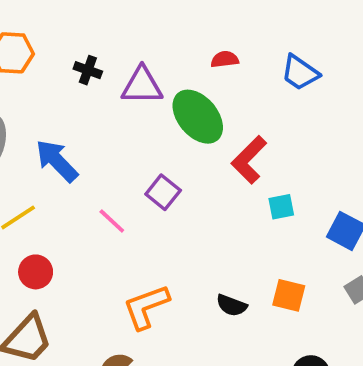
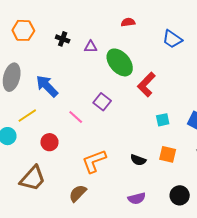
red semicircle: (225, 59) -> (128, 22), moved
purple triangle: (142, 86) -> (91, 47), size x0.6
cyan square: (281, 207) -> (163, 120), moved
red circle: (36, 272) -> (49, 142), moved

